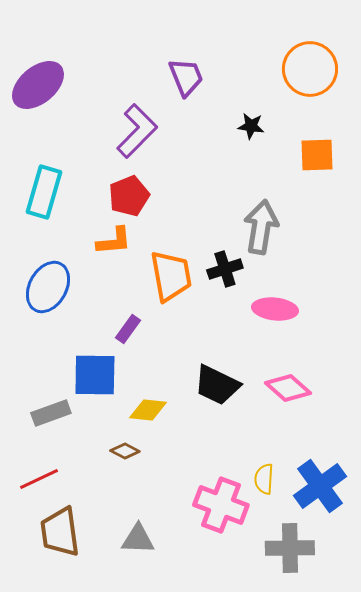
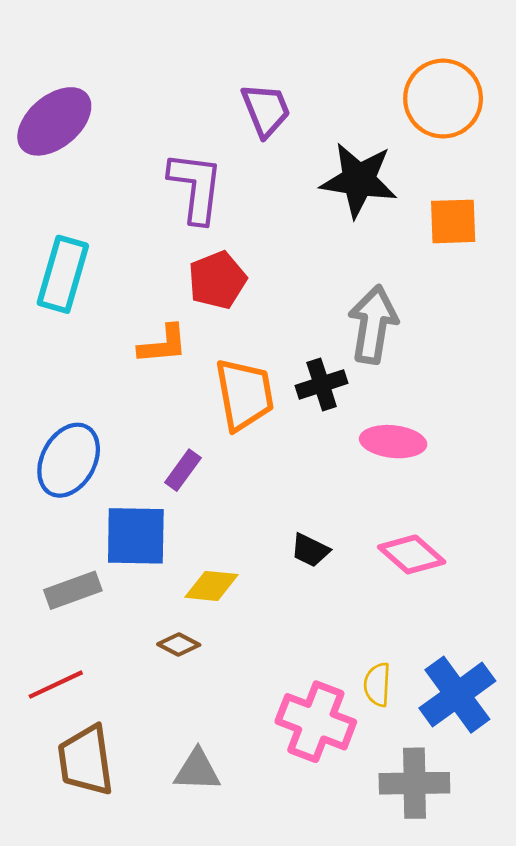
black star: (251, 126) -> (359, 180), size x2.0
purple L-shape: (137, 131) -> (196, 187), turned -38
red pentagon: (129, 196) -> (217, 280), moved
blue ellipse: (48, 287) -> (69, 460), moved
black trapezoid: (217, 385) -> (310, 550), size x0.6

